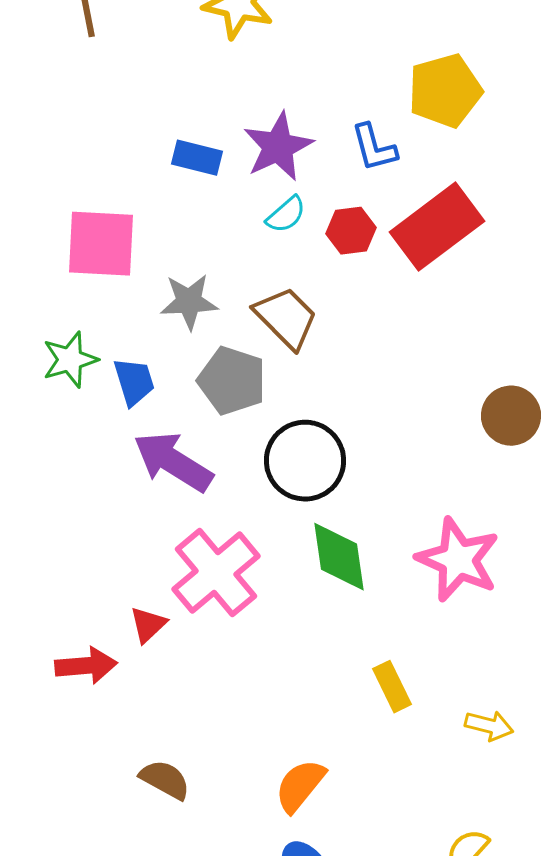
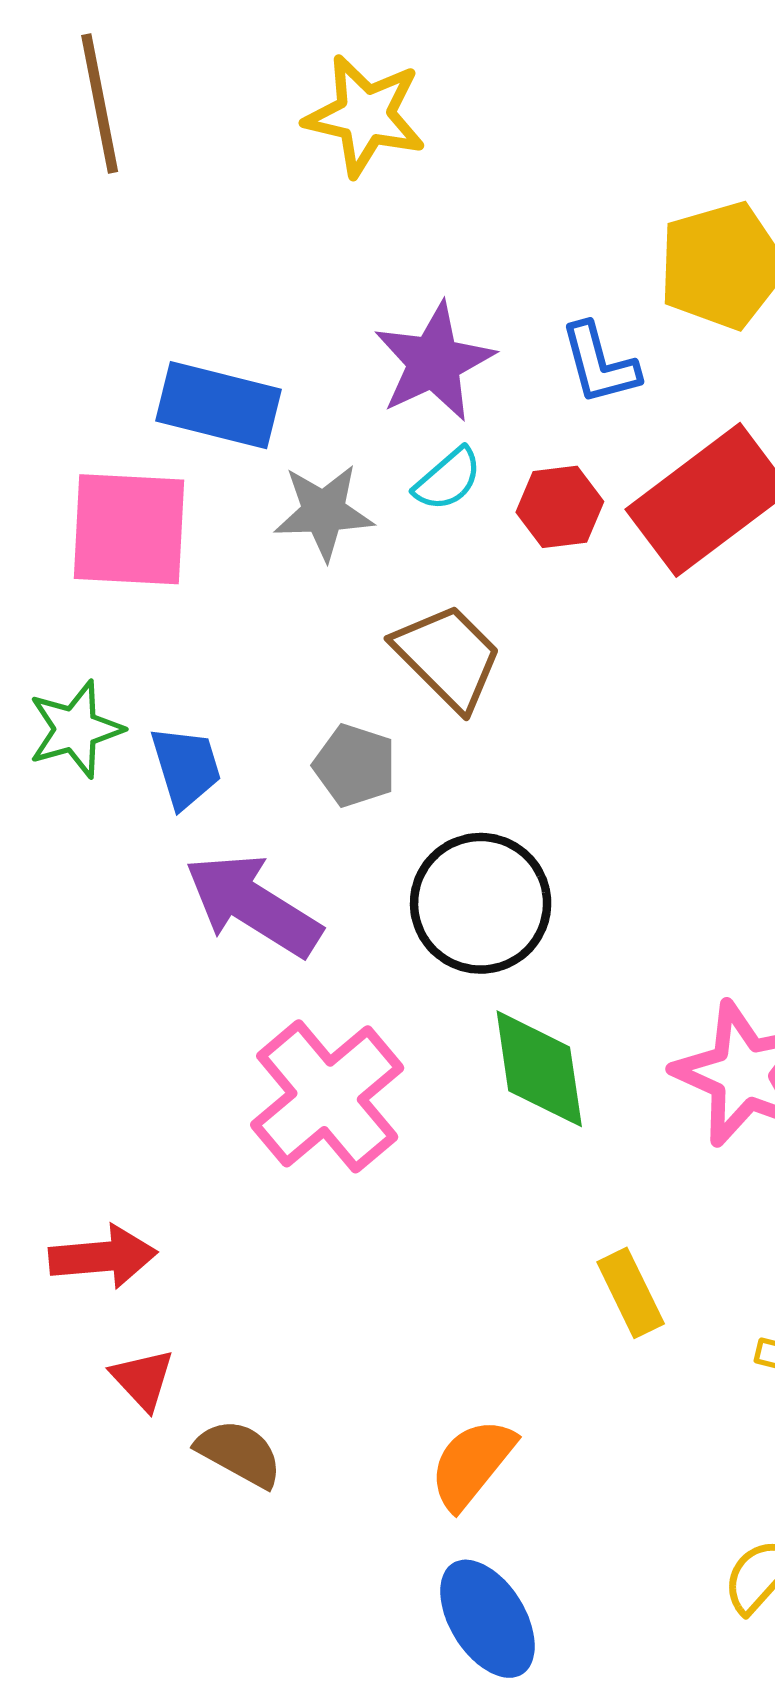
blue rectangle: (197, 158) -> (219, 405), moved, size x1.4
gray star: (189, 302) -> (324, 512), moved
gray pentagon: (232, 381) -> (355, 765), size x0.7
red triangle: (148, 625) -> (143, 1379), moved, turned -30

